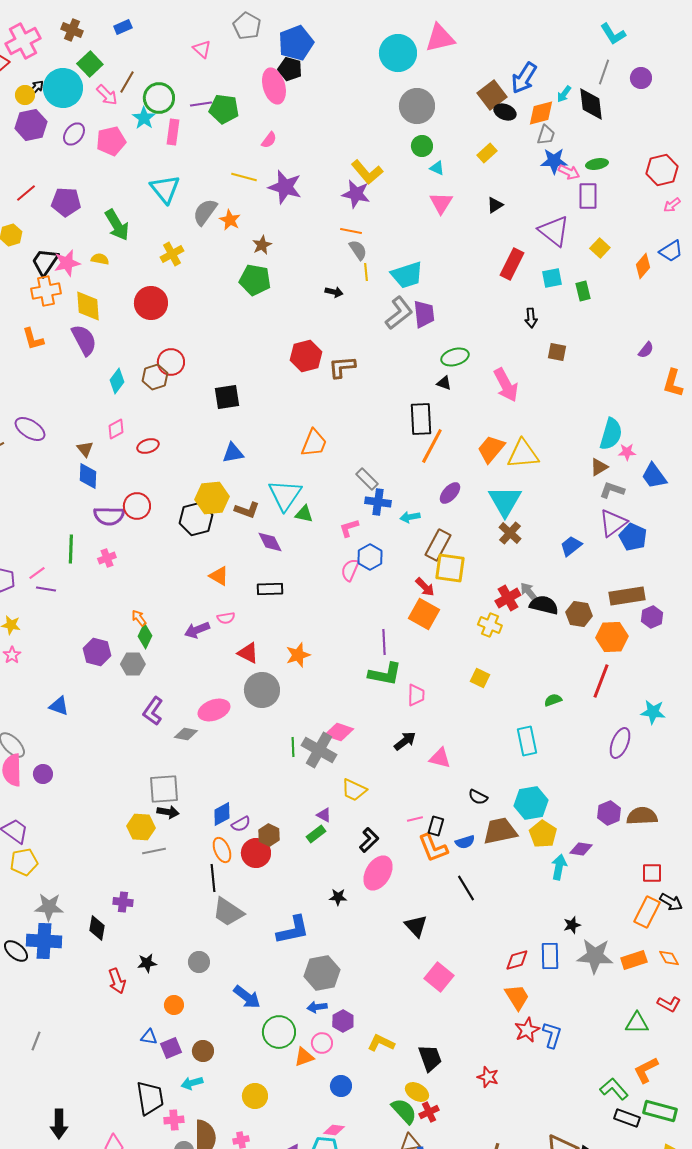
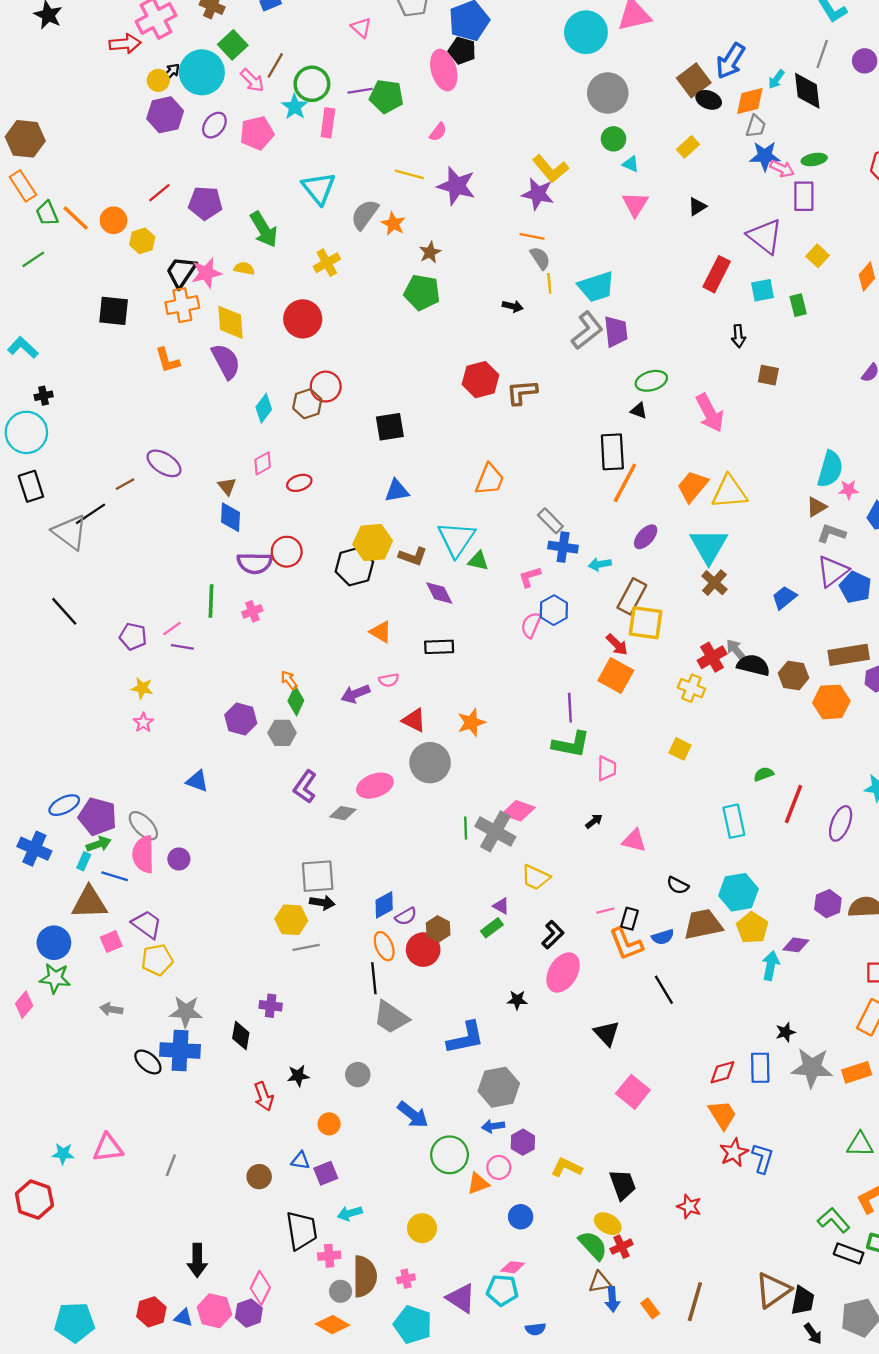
red line: (601, 681) -> (794, 804), moved
black arrow: (405, 741) -> (594, 821), size x0.7
brown circle: (203, 1051) -> (259, 1177), moved

